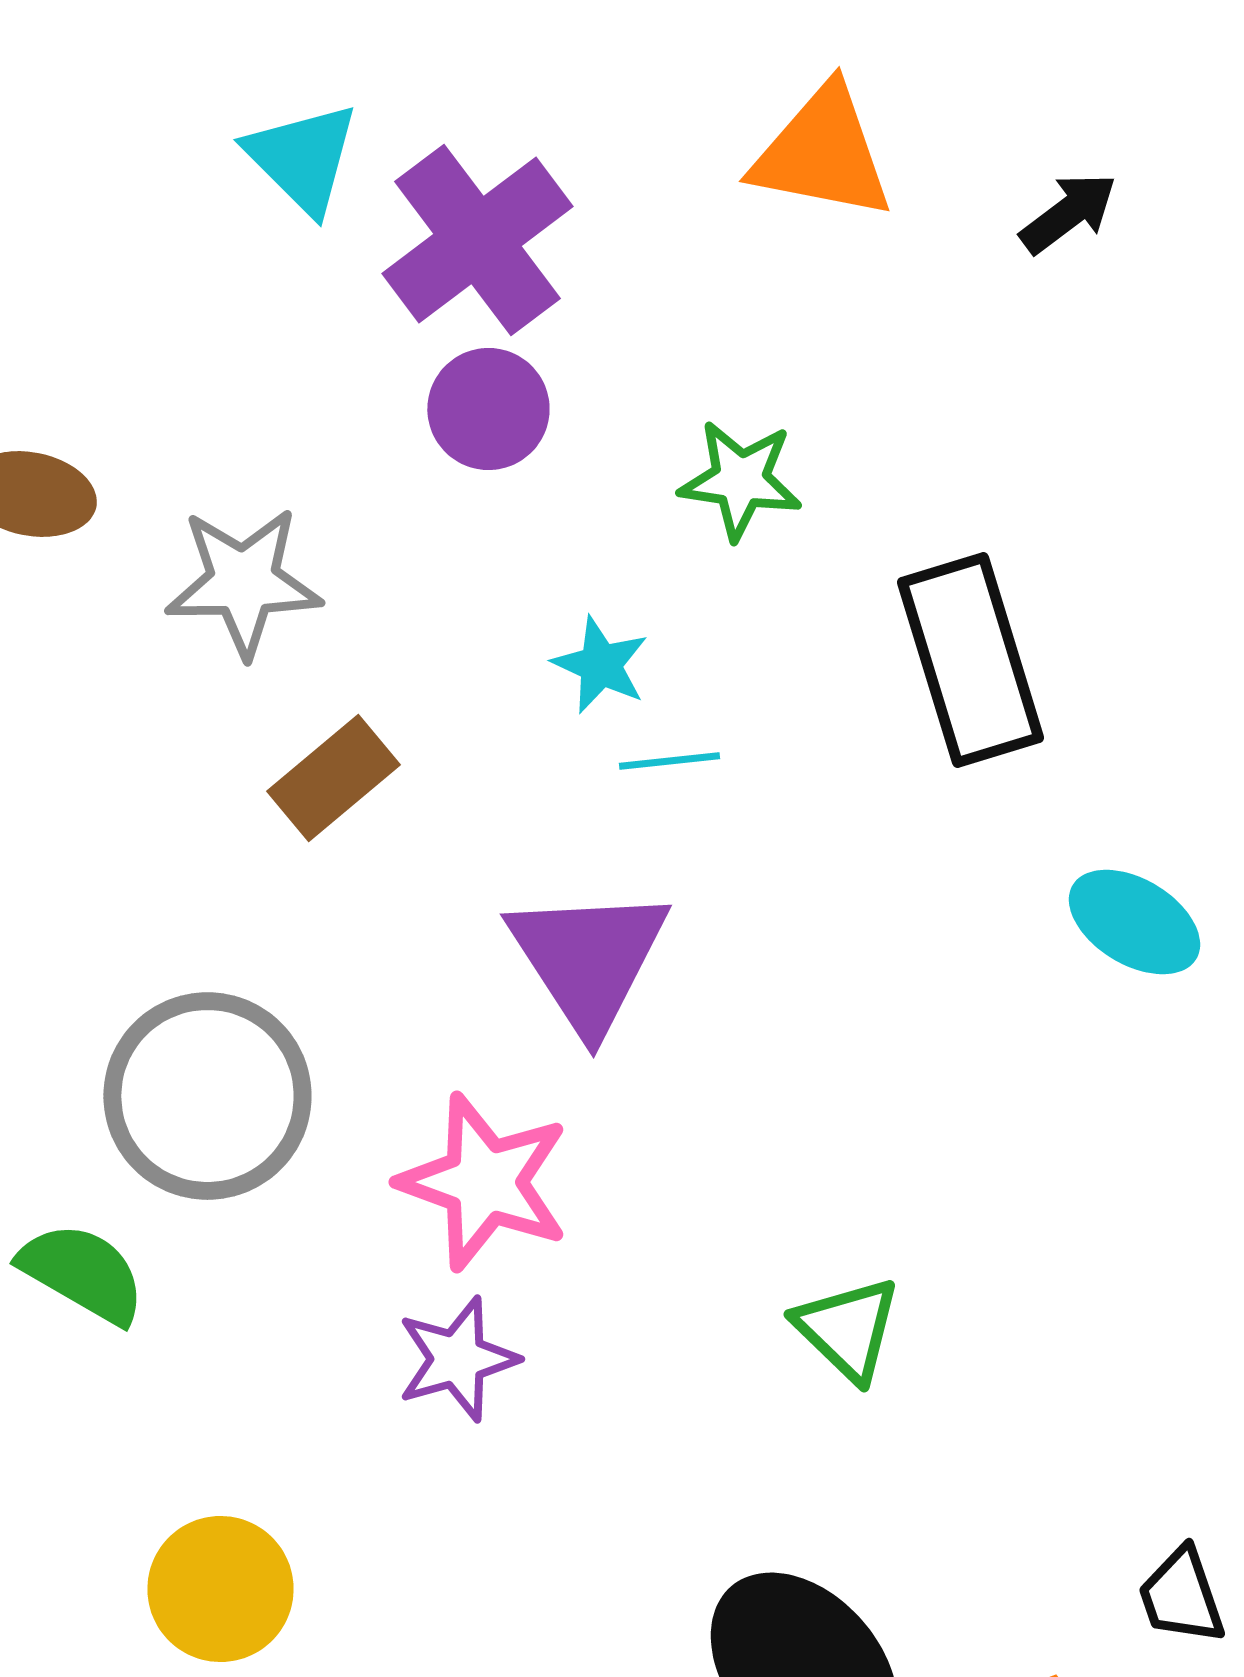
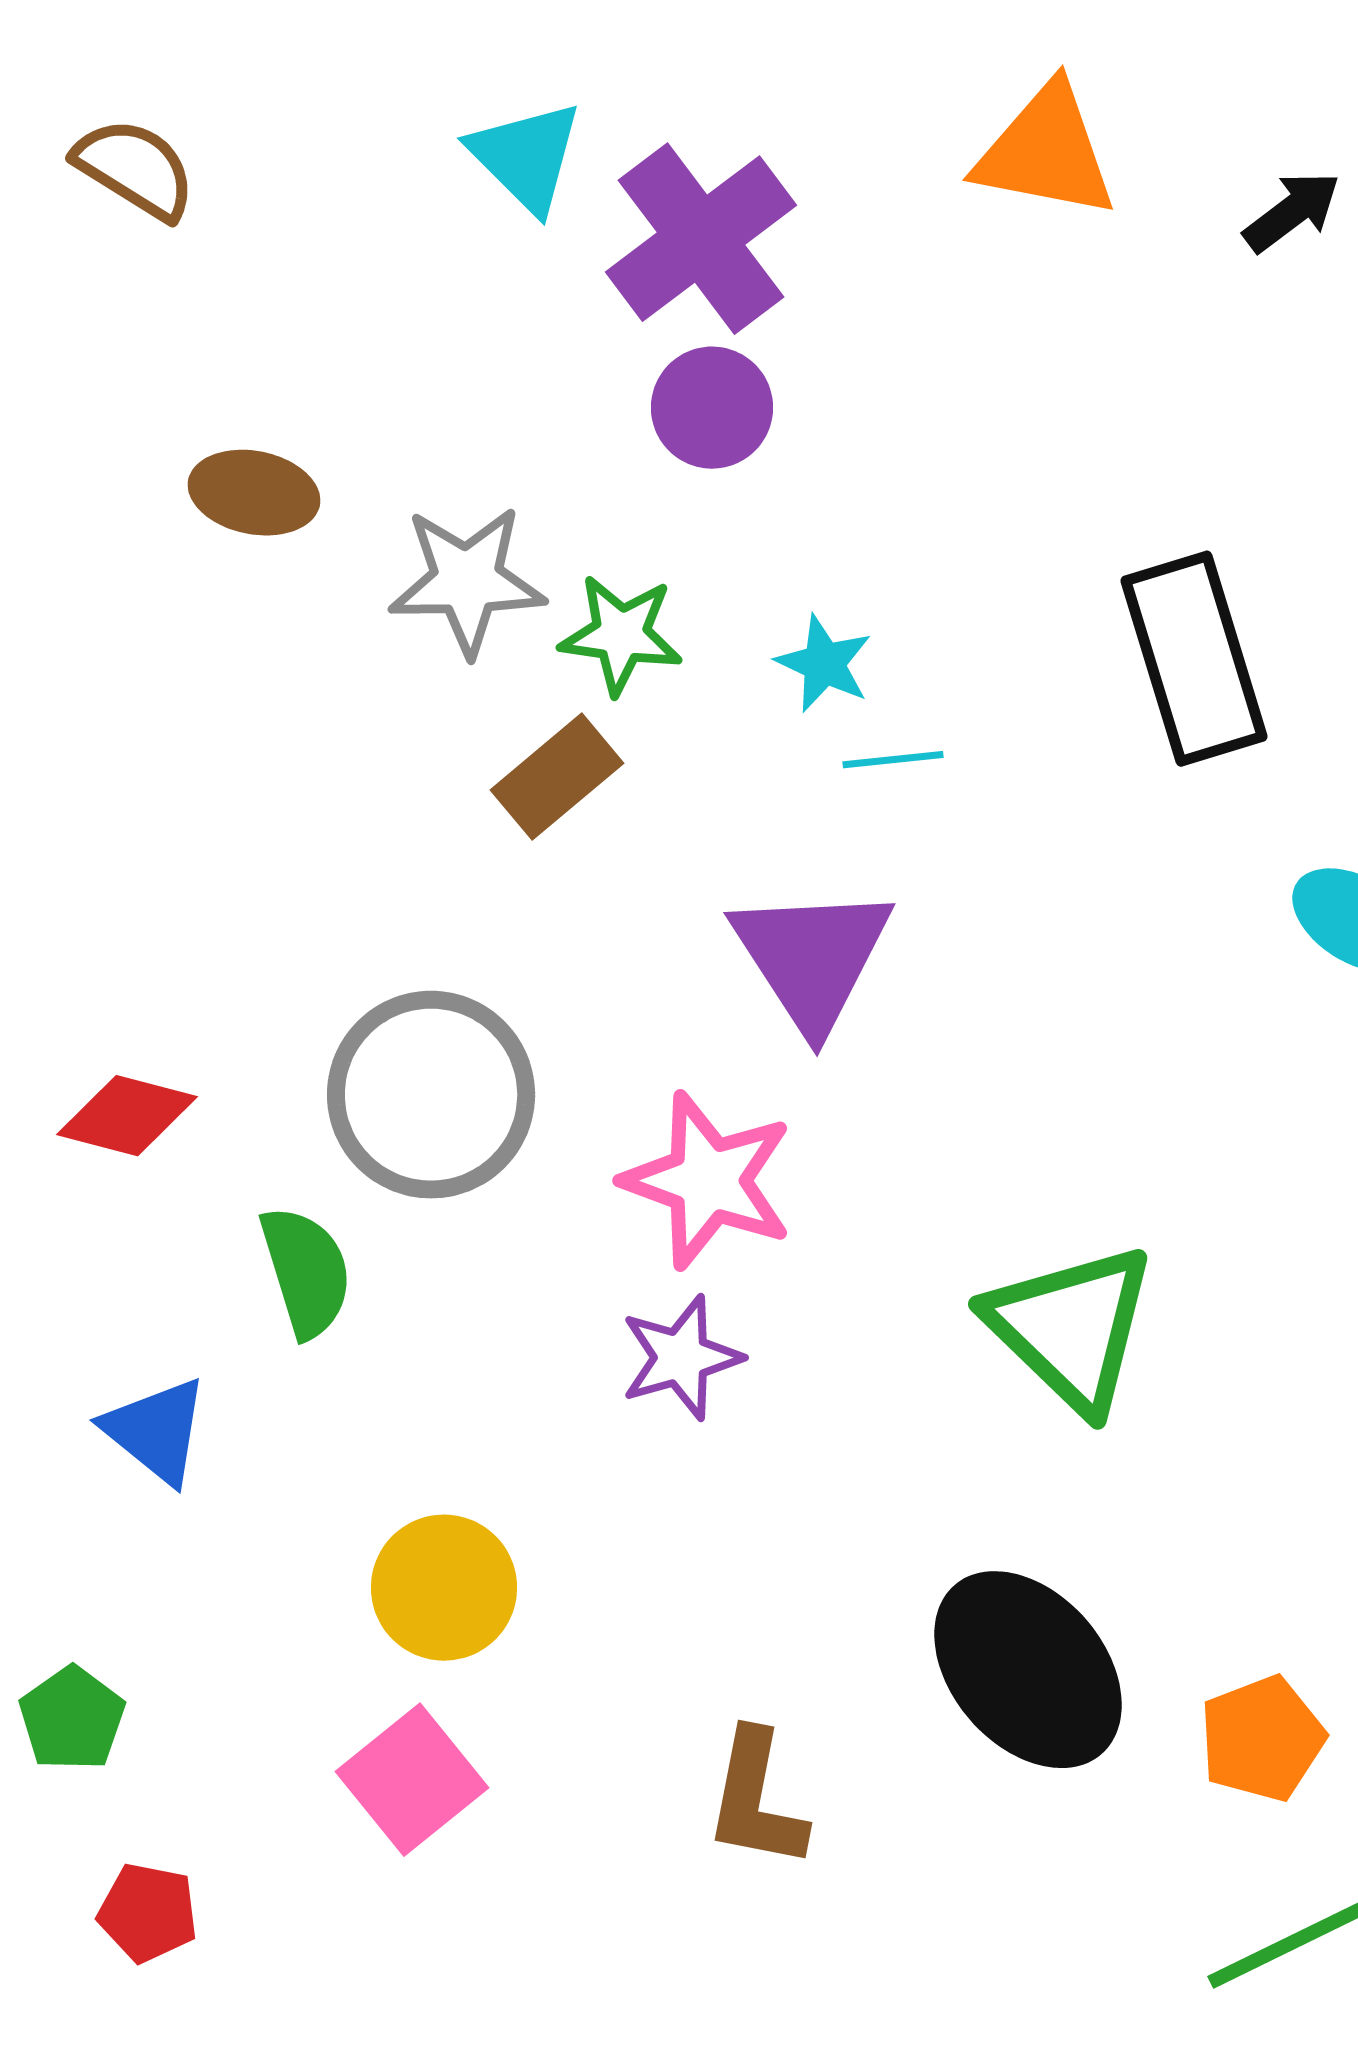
green star: (740, 480) -> (621, 635), moved
green semicircle: (82, 1273) -> (306, 1272), turned 43
green triangle: (847, 1329) -> (1071, 1328), size x1.6

